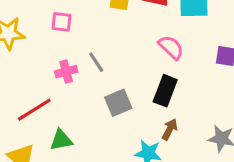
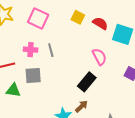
pink square: (62, 22) -> (38, 18), size x1.5
gray square: (118, 103) -> (33, 75), moved

